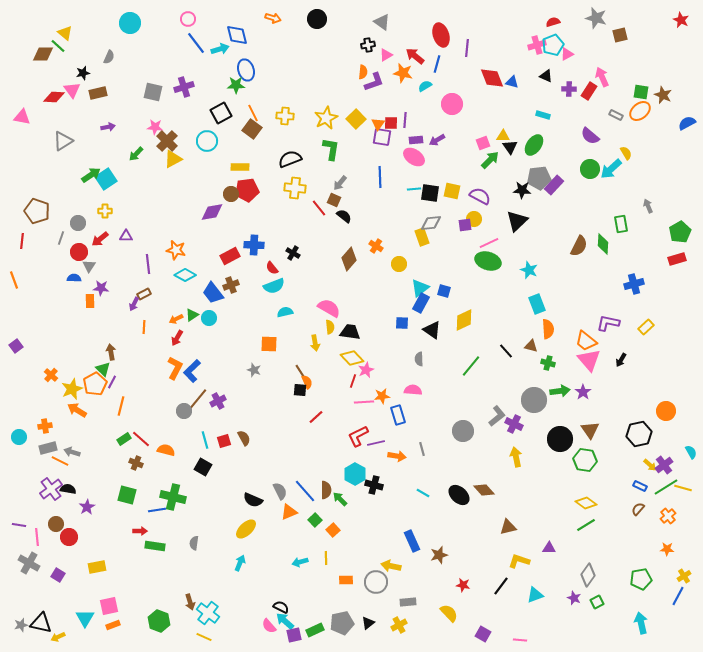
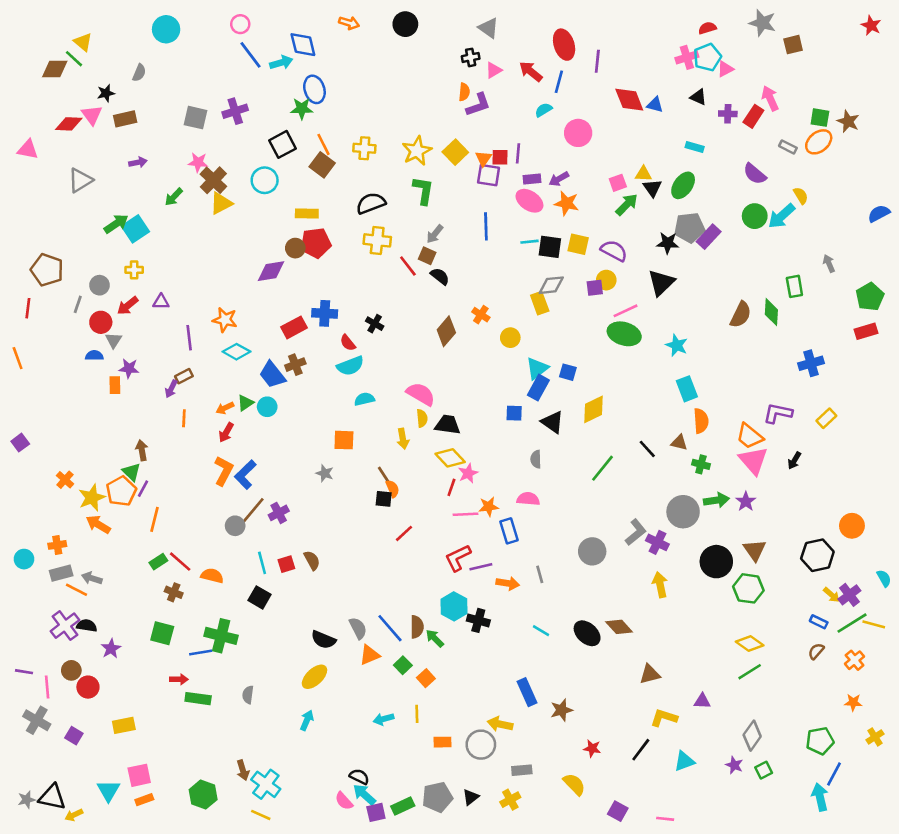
orange star: (403, 73) -> (567, 203), moved
blue semicircle: (687, 123) -> (879, 214), moved
blue line: (678, 596) -> (834, 774), moved

